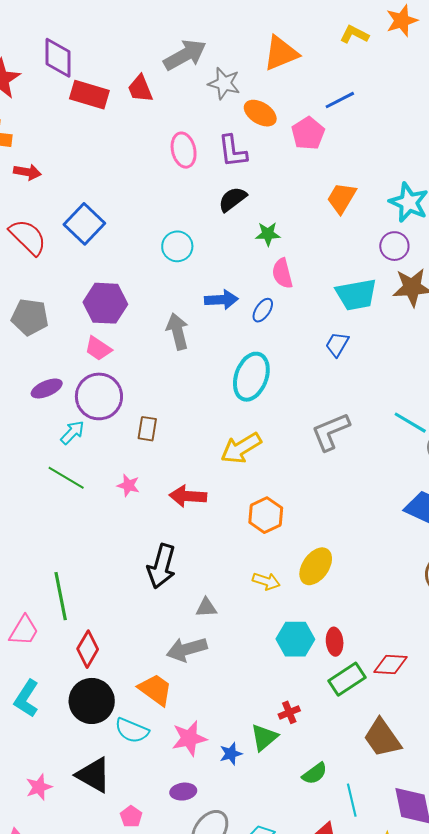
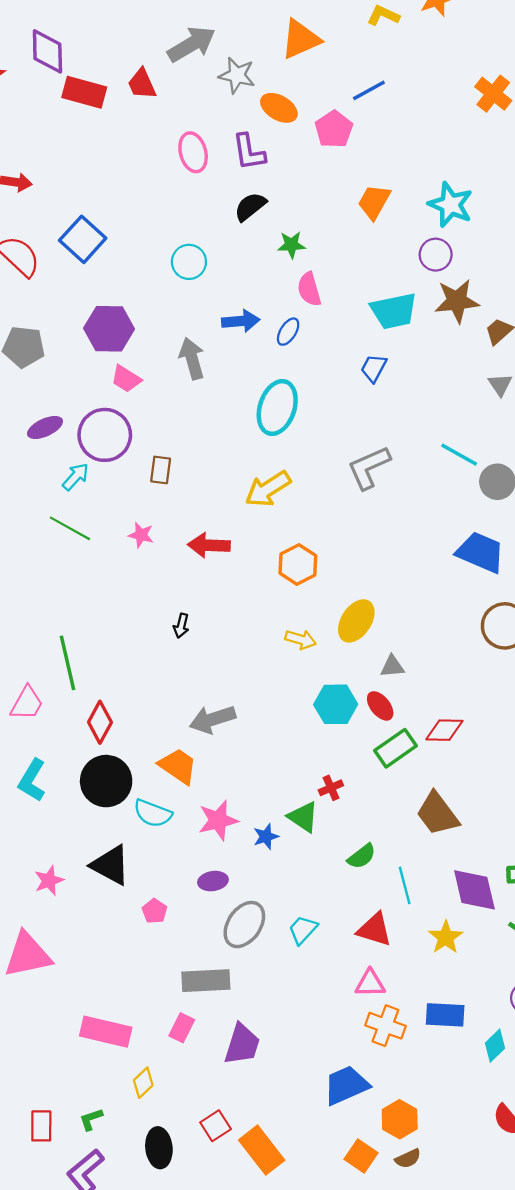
pink trapezoid: (98, 348) -> (126, 379), moved
black arrow: (162, 566) -> (181, 626), size x0.5
gray triangle: (206, 608) -> (392, 666), moved
red ellipse: (335, 642) -> (380, 706), turned -32
green triangle: (264, 737) -> (303, 817), turned -44

